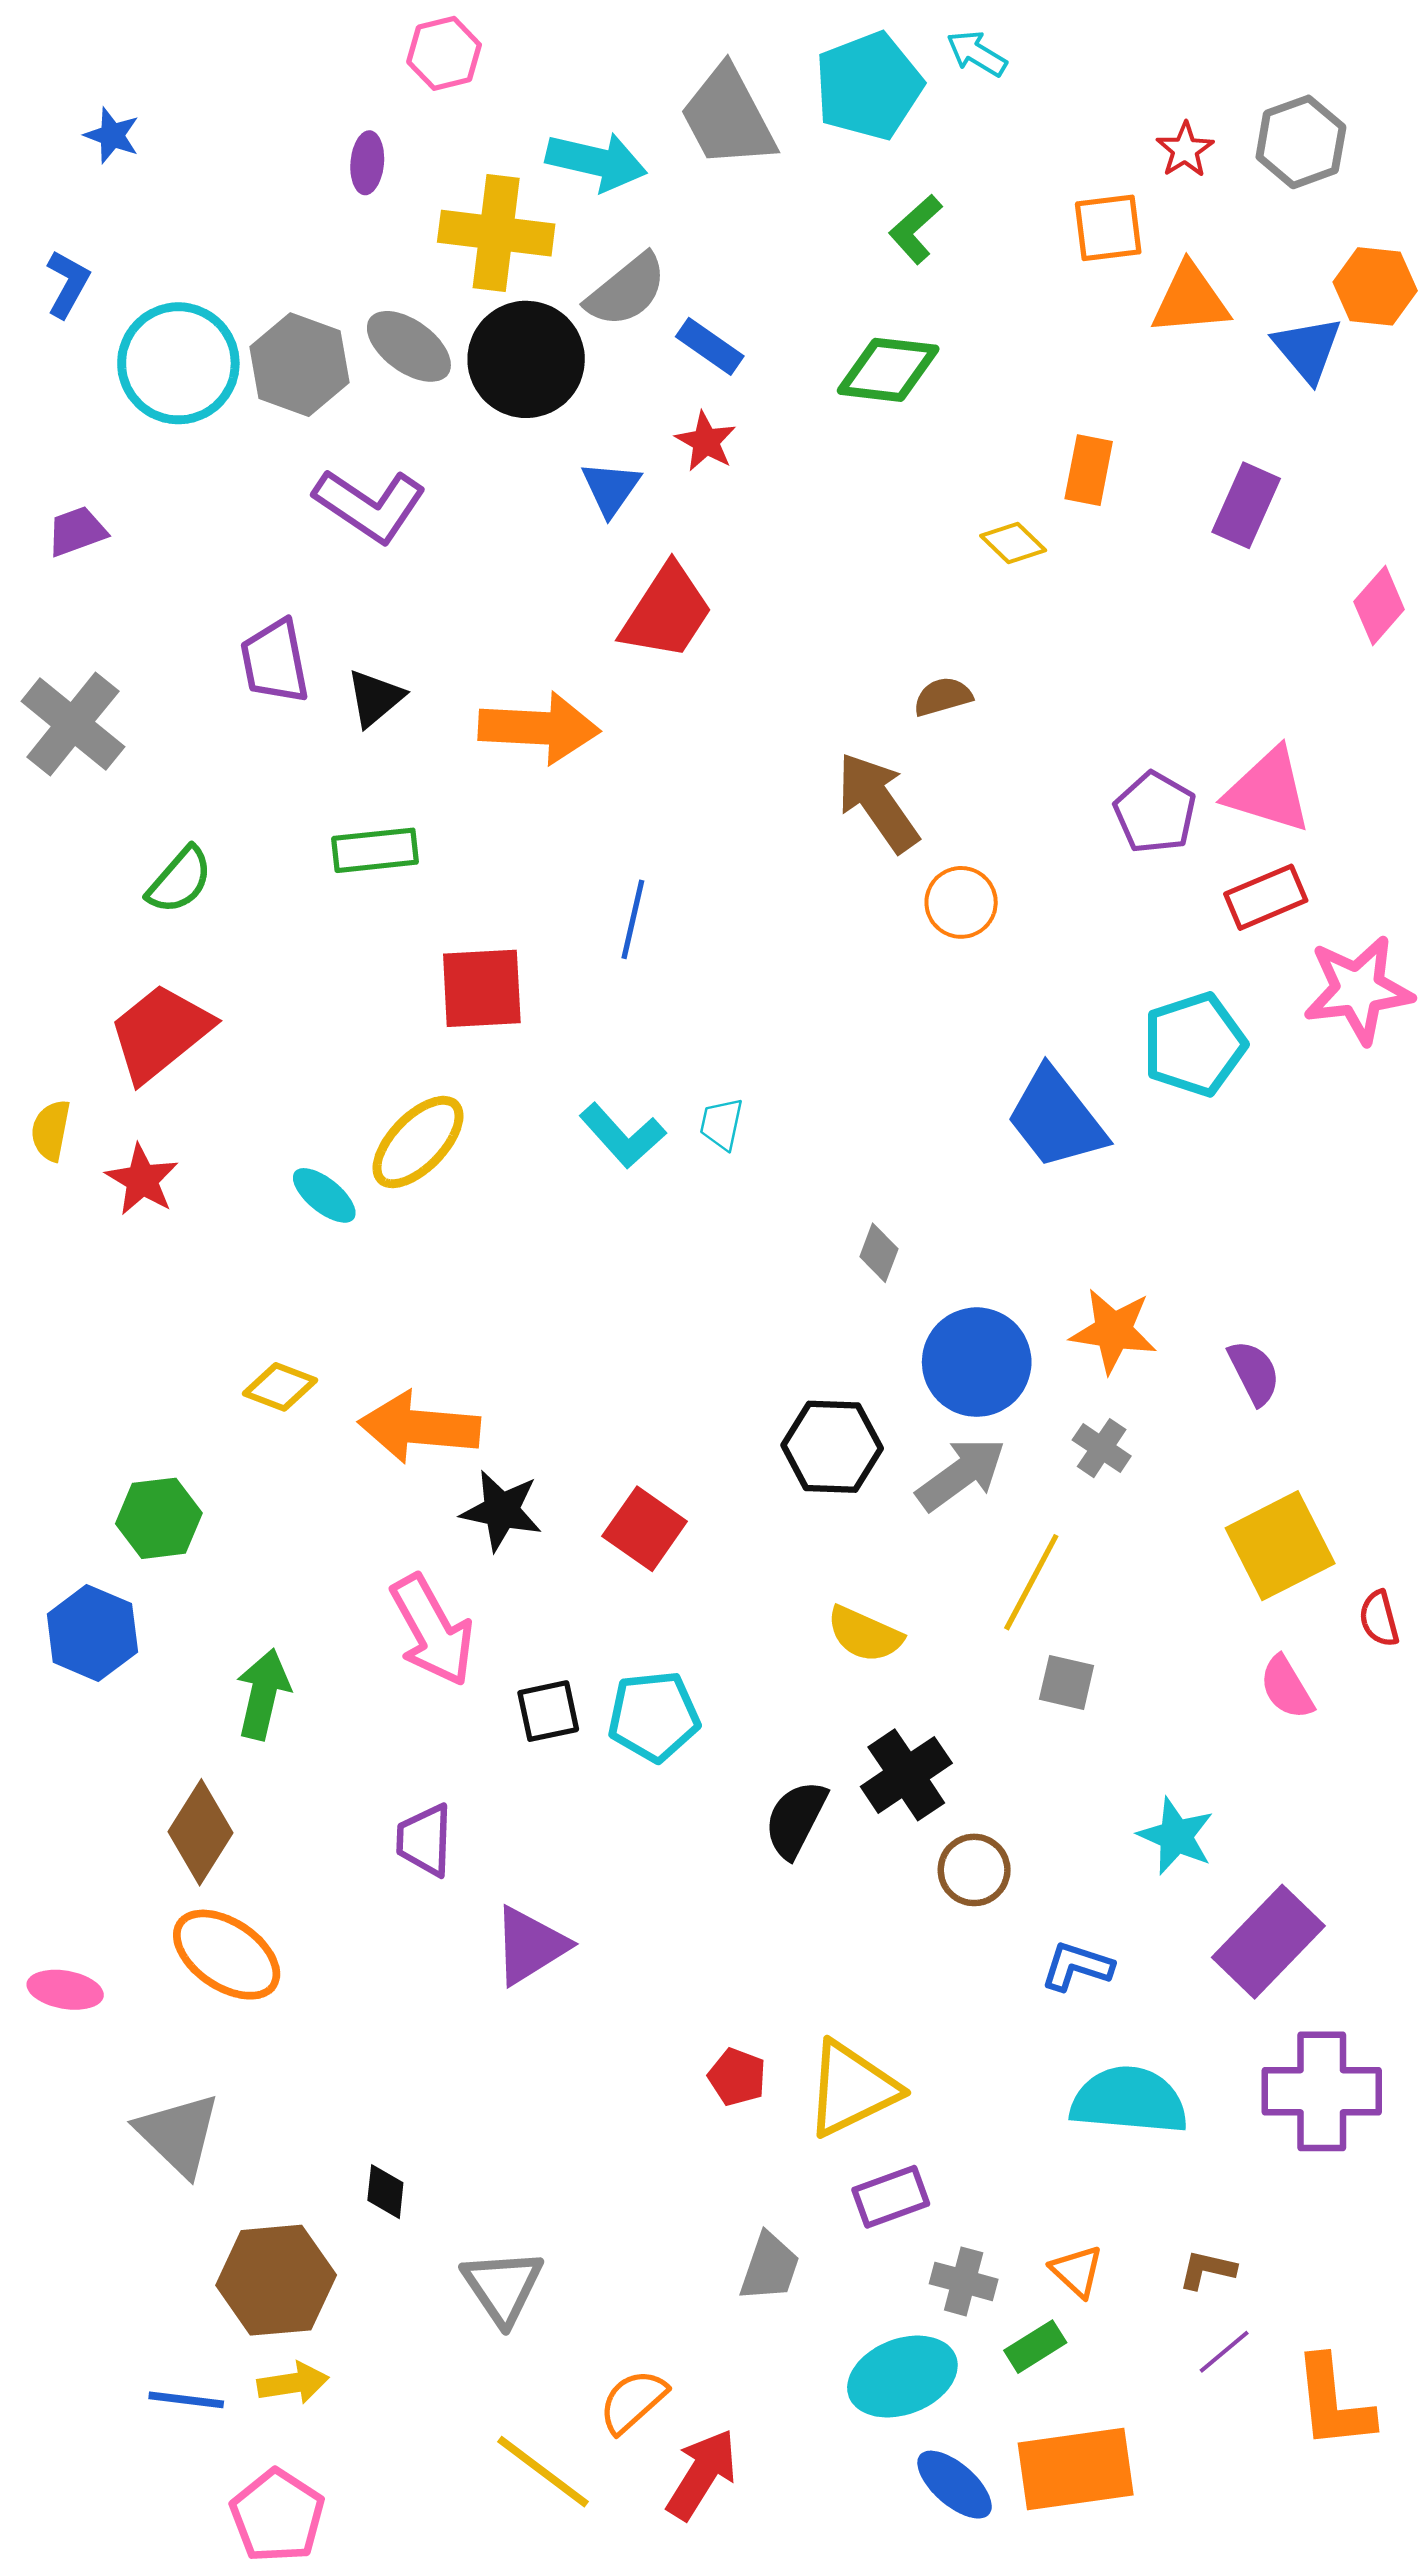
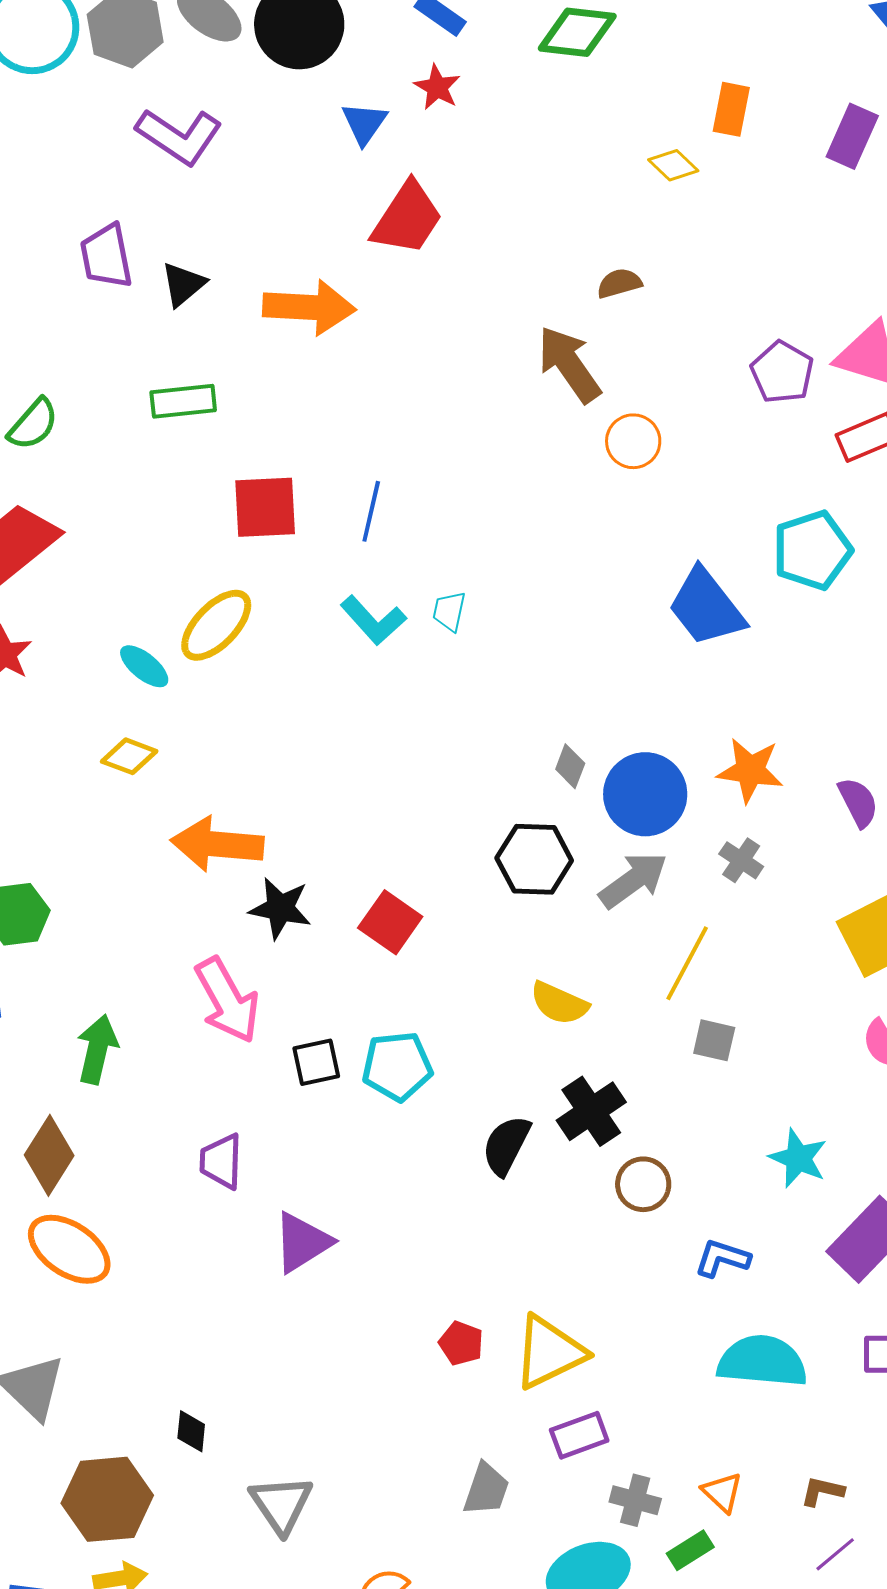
blue line: (633, 919) -> (371, 511), moved
gray diamond: (879, 1253) -> (570, 766), moved
yellow diamond: (280, 1387) -> (129, 756), moved

